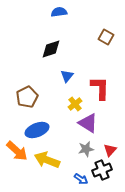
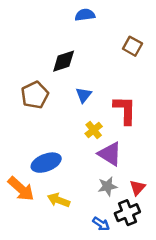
blue semicircle: (59, 12) -> (85, 15), moved
brown pentagon: (27, 97) -> (35, 95), moved
yellow arrow: (47, 160) -> (59, 200), size x0.7

